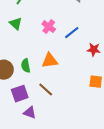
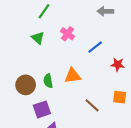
pink cross: (49, 27) -> (68, 34), moved
brown line: (46, 90) -> (92, 105), moved

